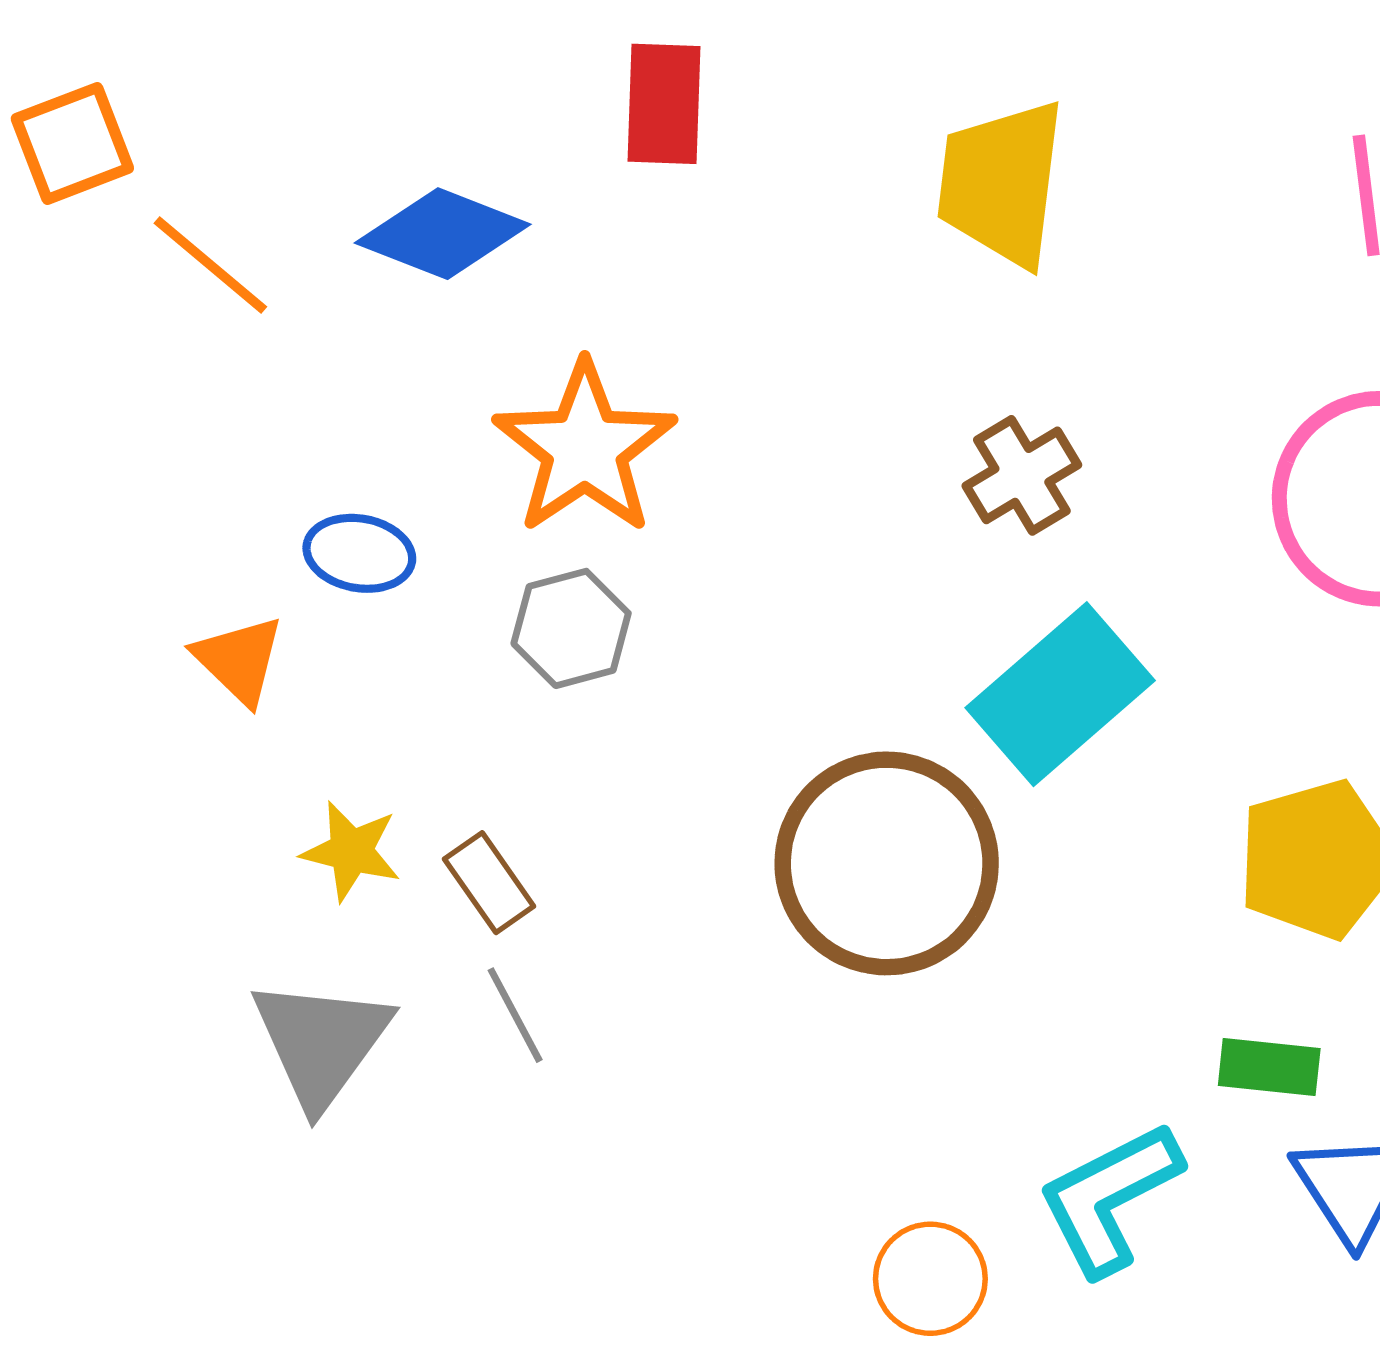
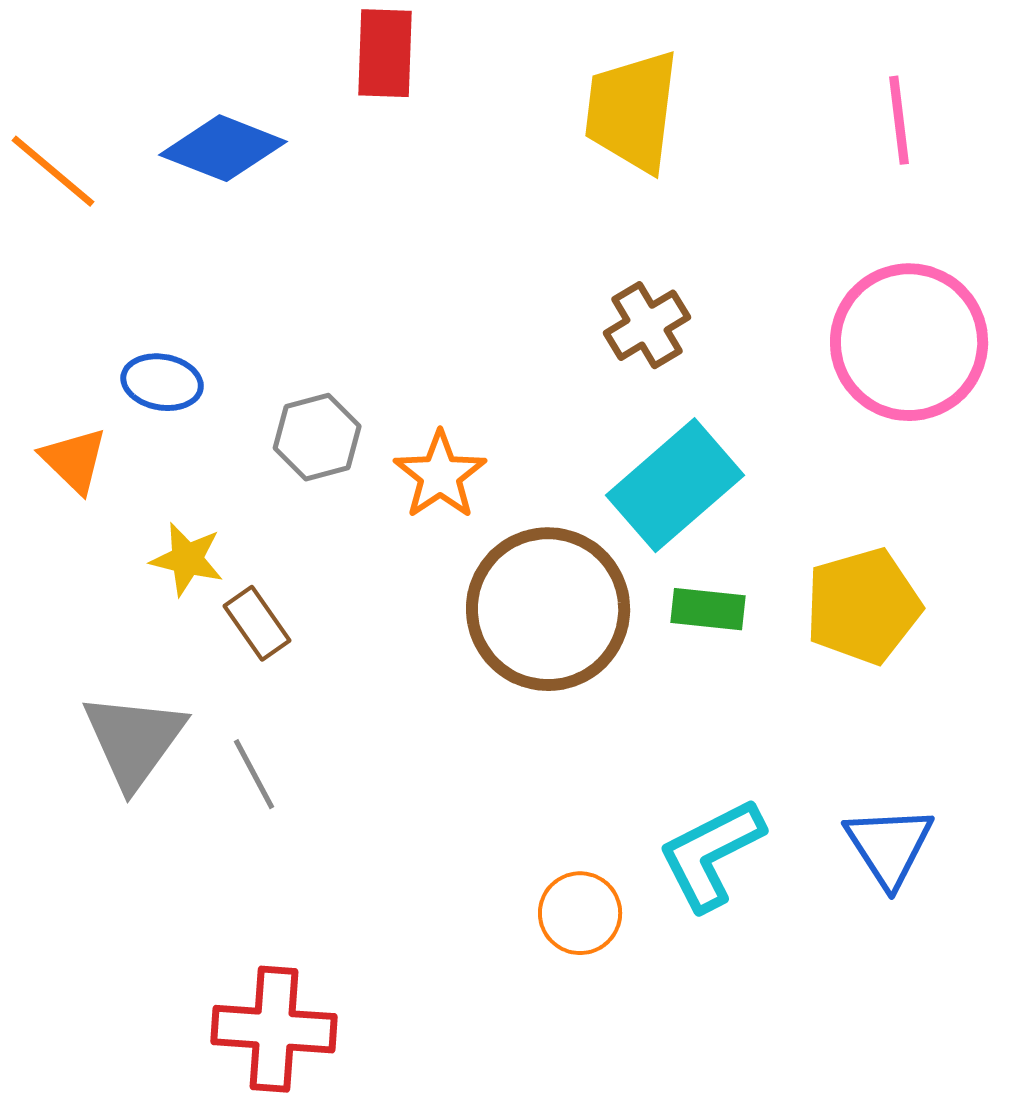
orange star: (585, 448) -> (440, 475), moved, size x0.7
yellow star: (351, 851) -> (187, 559), moved
gray line: (515, 1015) -> (254, 774), moved
green rectangle: (1269, 1067) -> (708, 609), moved

